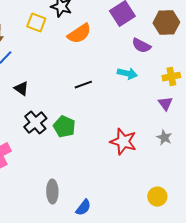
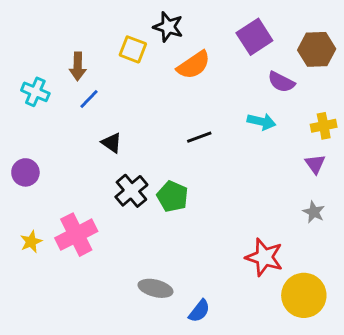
red star: (123, 142) -> (264, 257), moved
gray ellipse: (52, 192) -> (155, 288), turned -75
yellow circle: (157, 197) -> (304, 295), size x1.6

